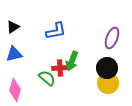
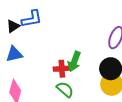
blue L-shape: (56, 31) -> (32, 19), moved
green semicircle: (47, 78) -> (65, 89), moved

